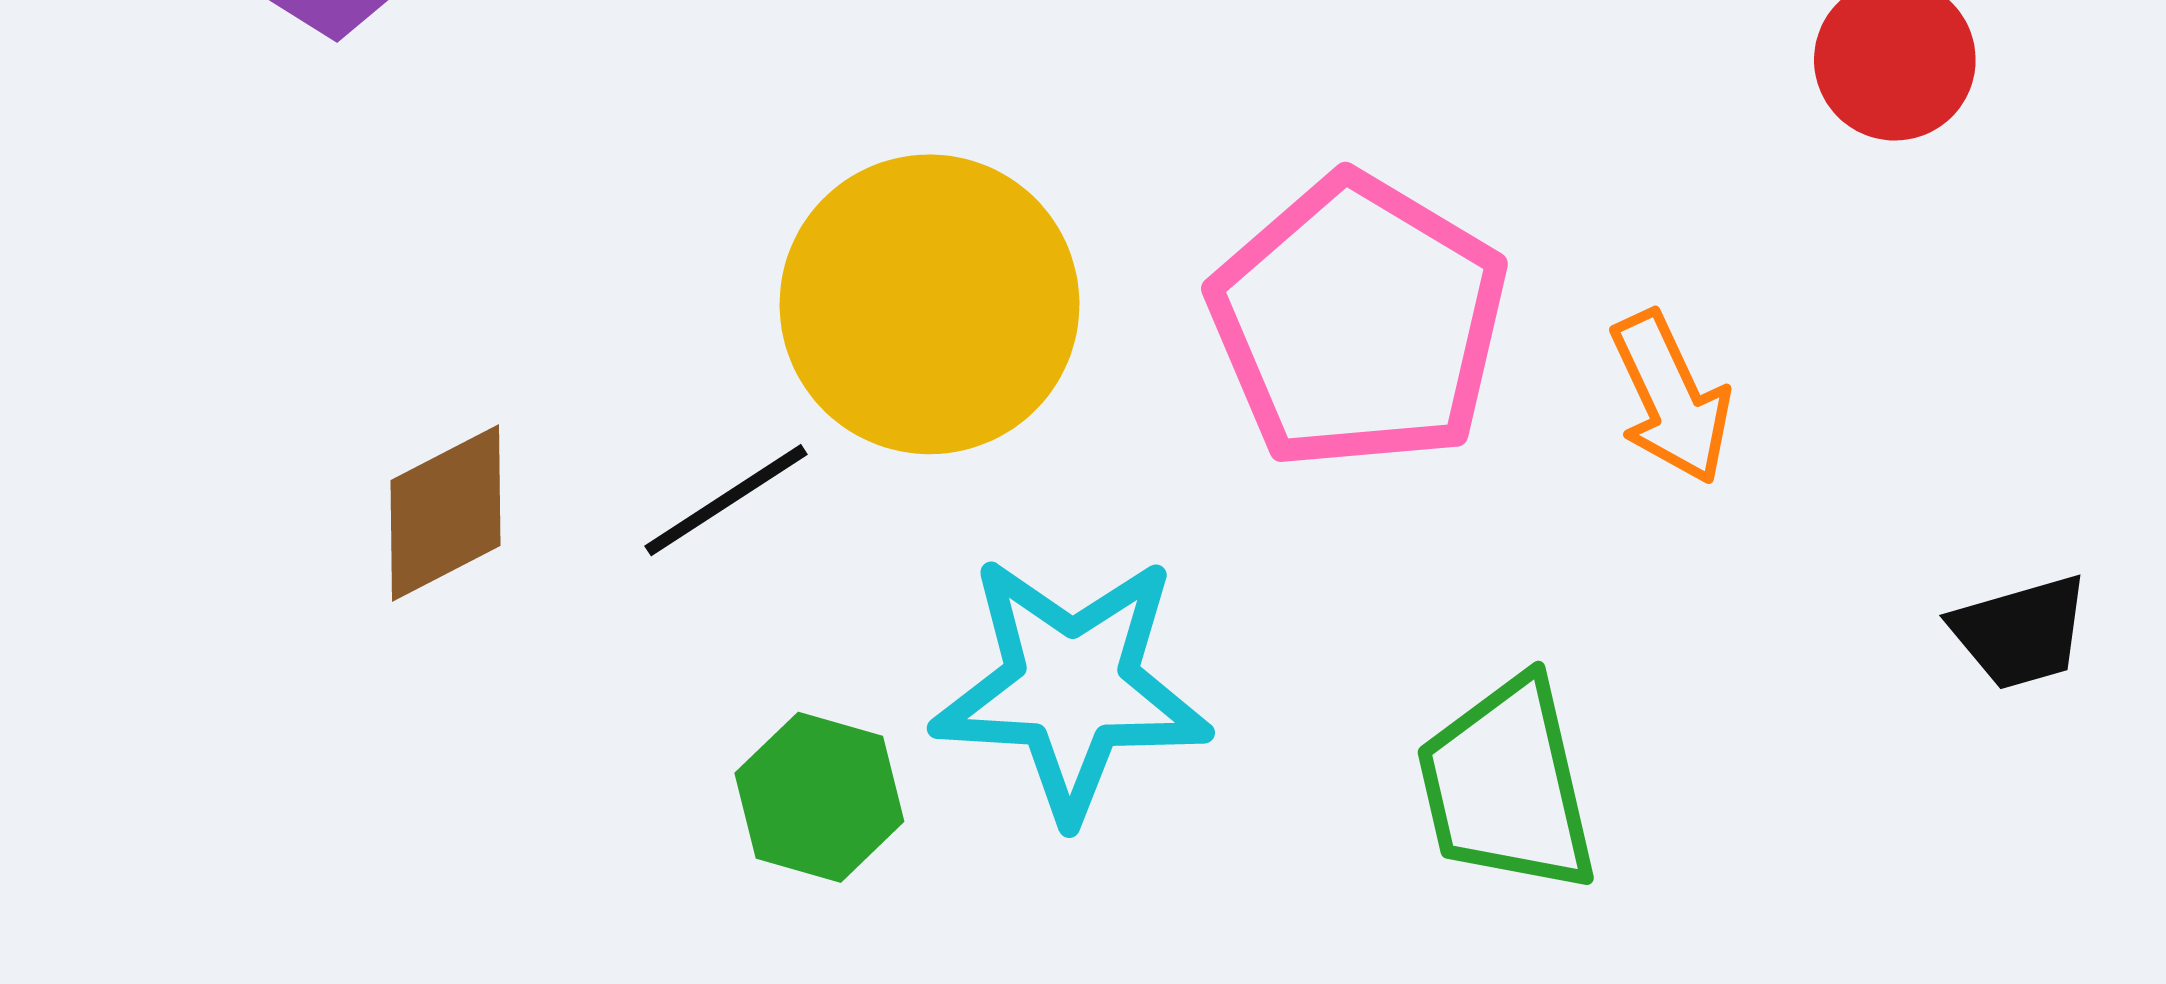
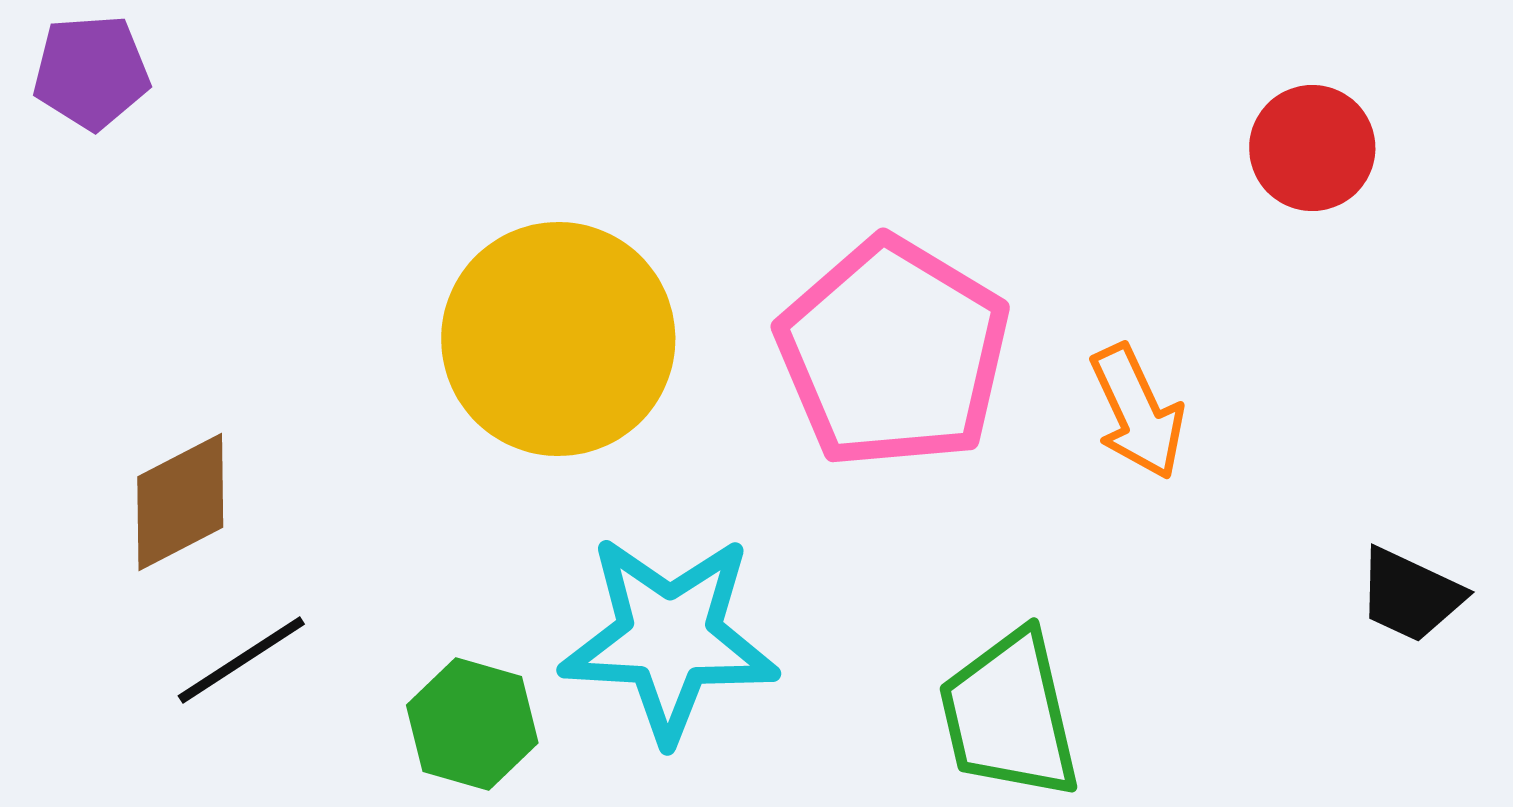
black line: (726, 500) -> (241, 660), moved
black trapezoid: (2020, 632) -> (1410, 595), turned 41

